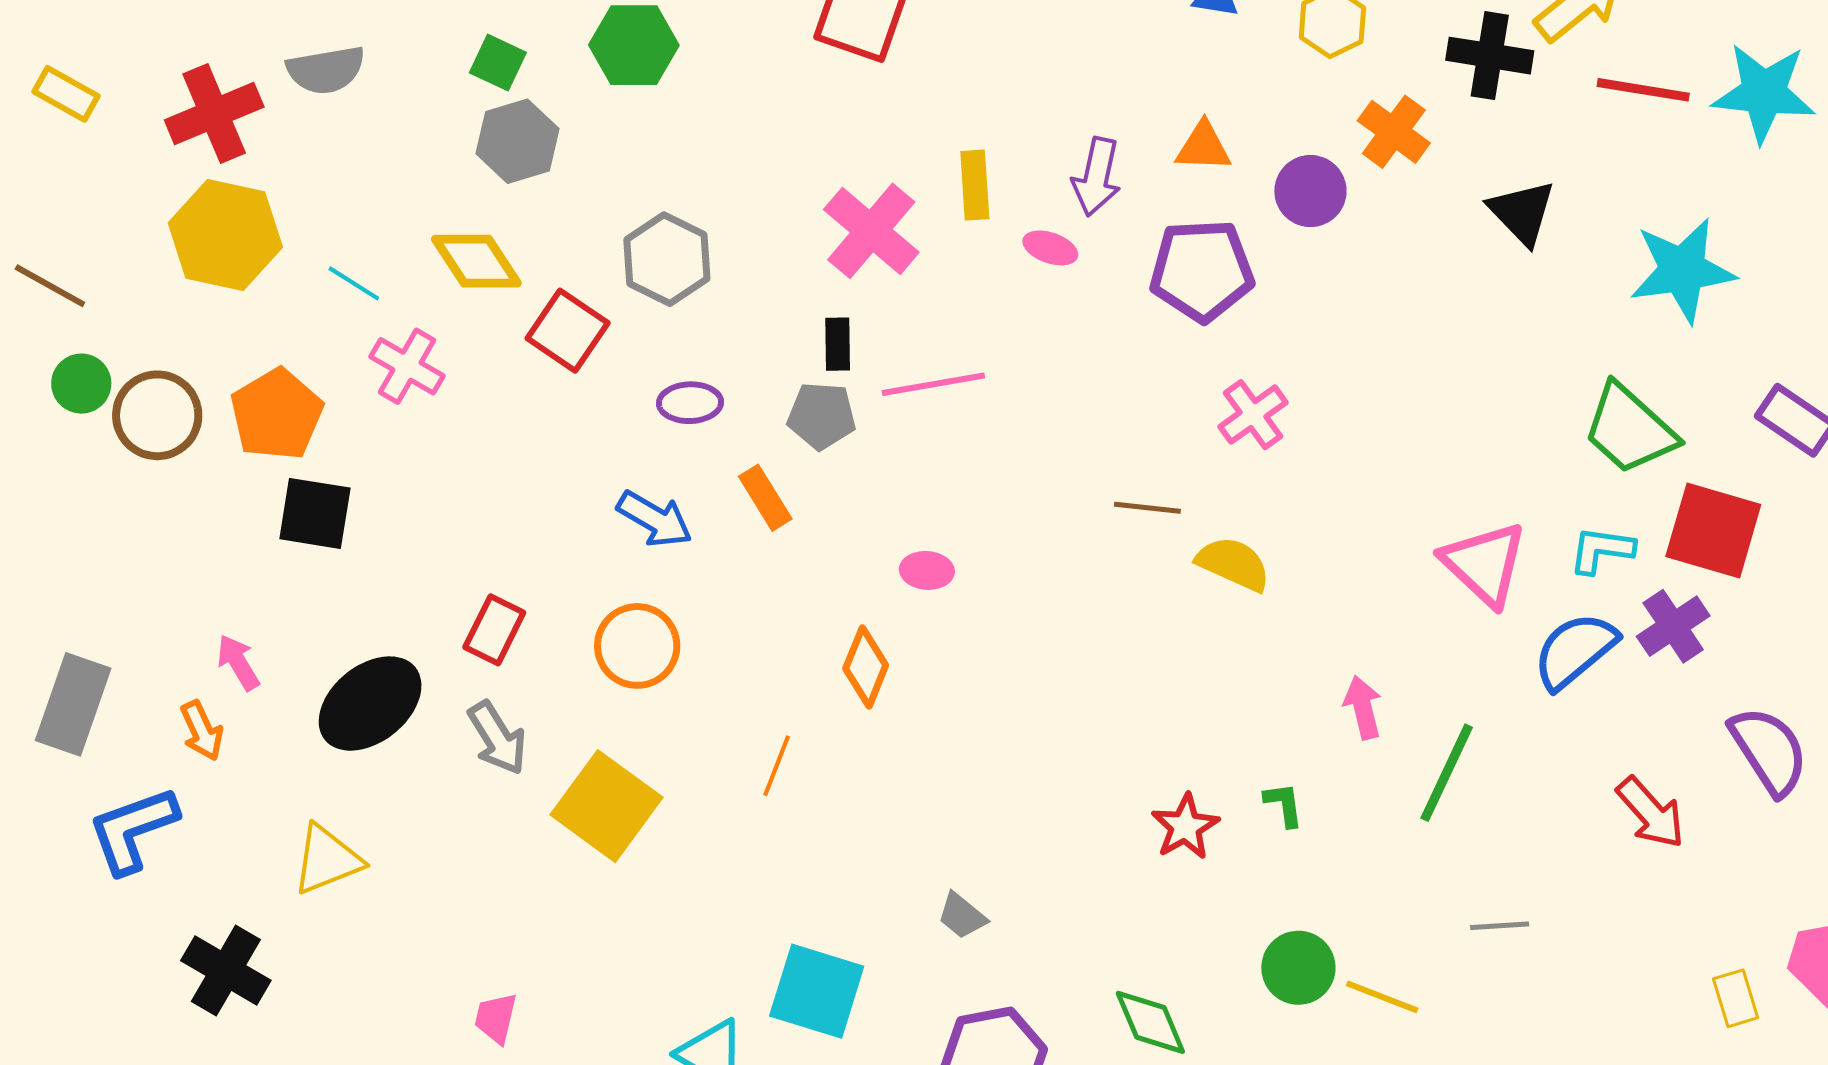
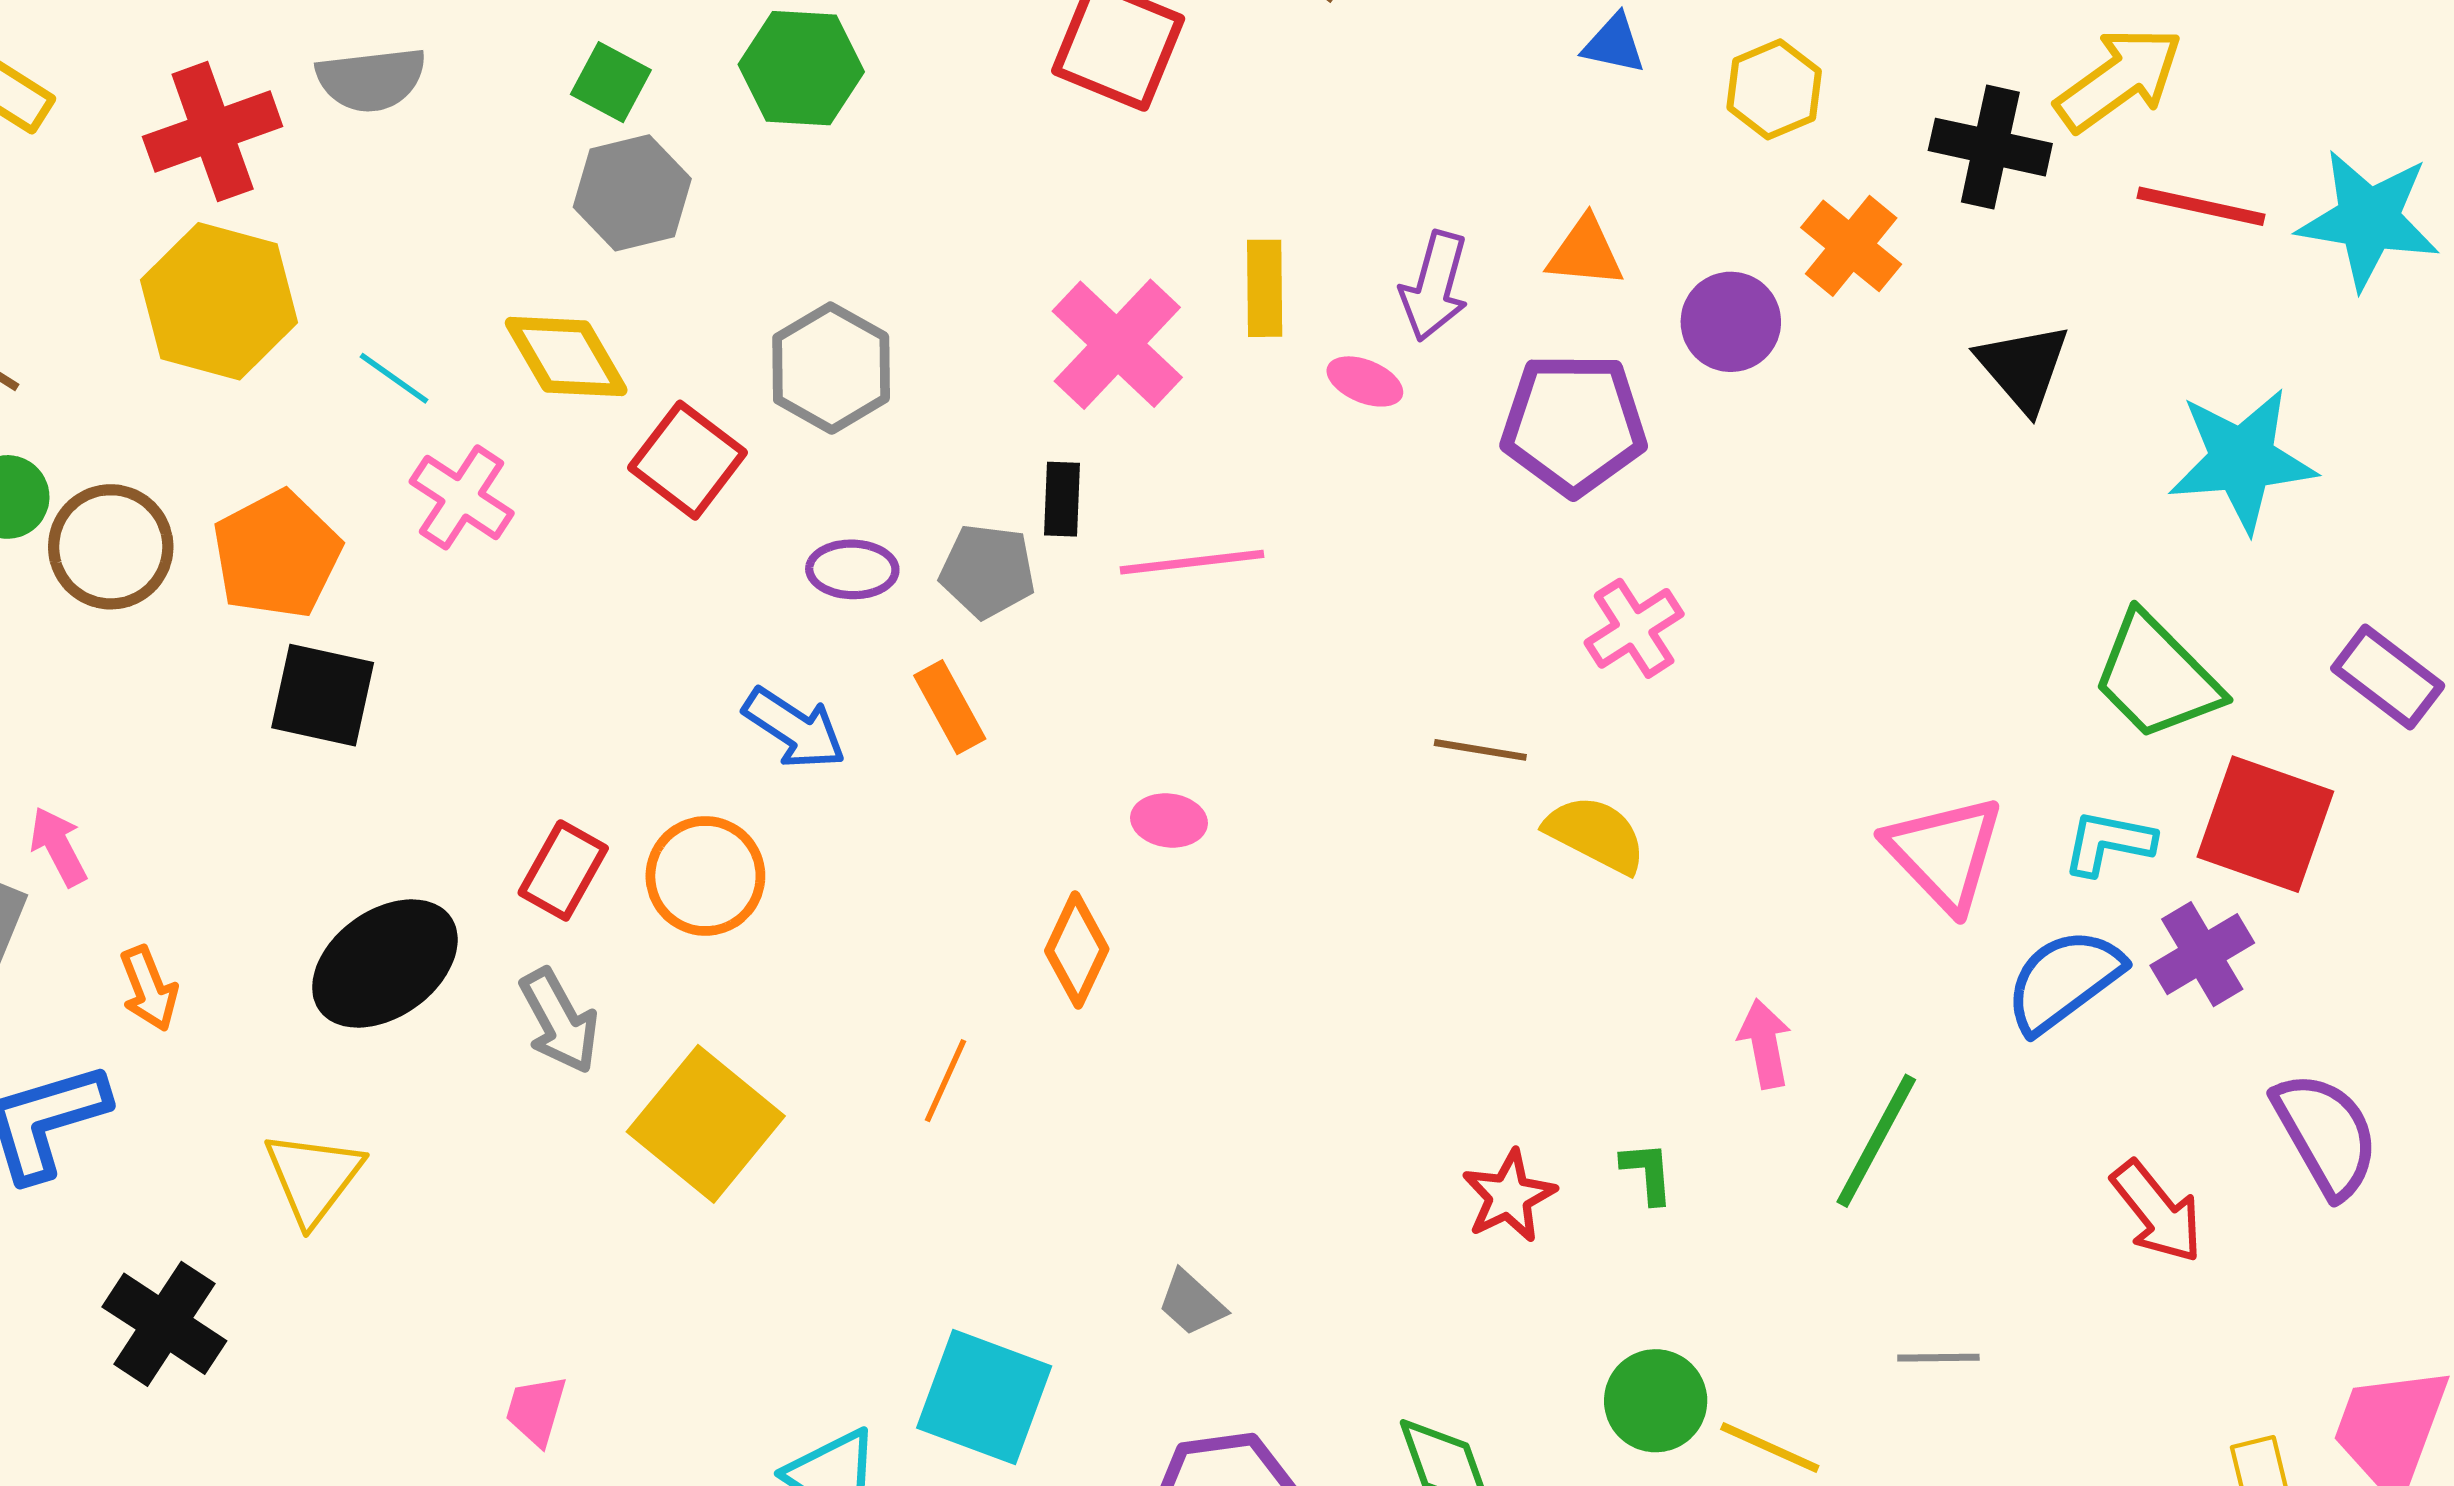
gray pentagon: (822, 416) -> (987, 571), moved
orange circle: (637, 646) -> (705, 876), moved
pink arrow: (238, 662) -> (58, 846), moved
yellow triangle: (327, 860) -> (313, 1177), turned -34

